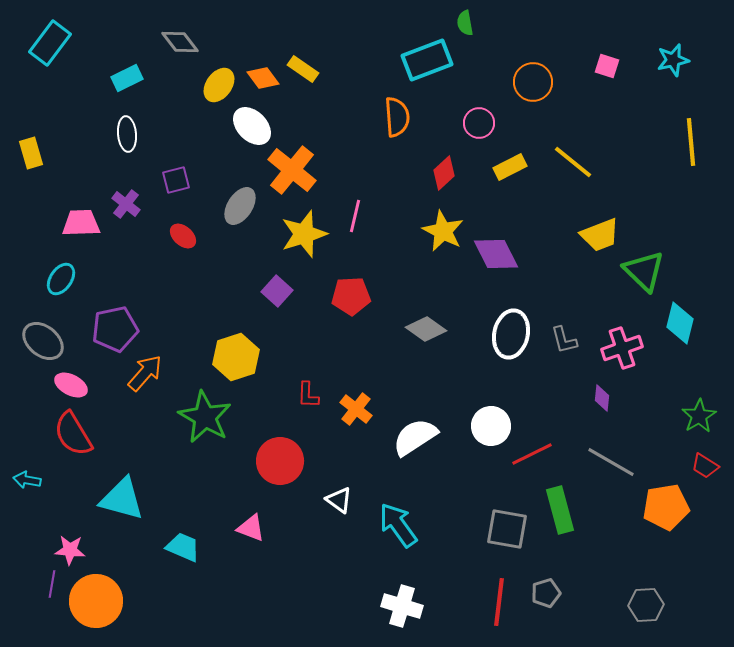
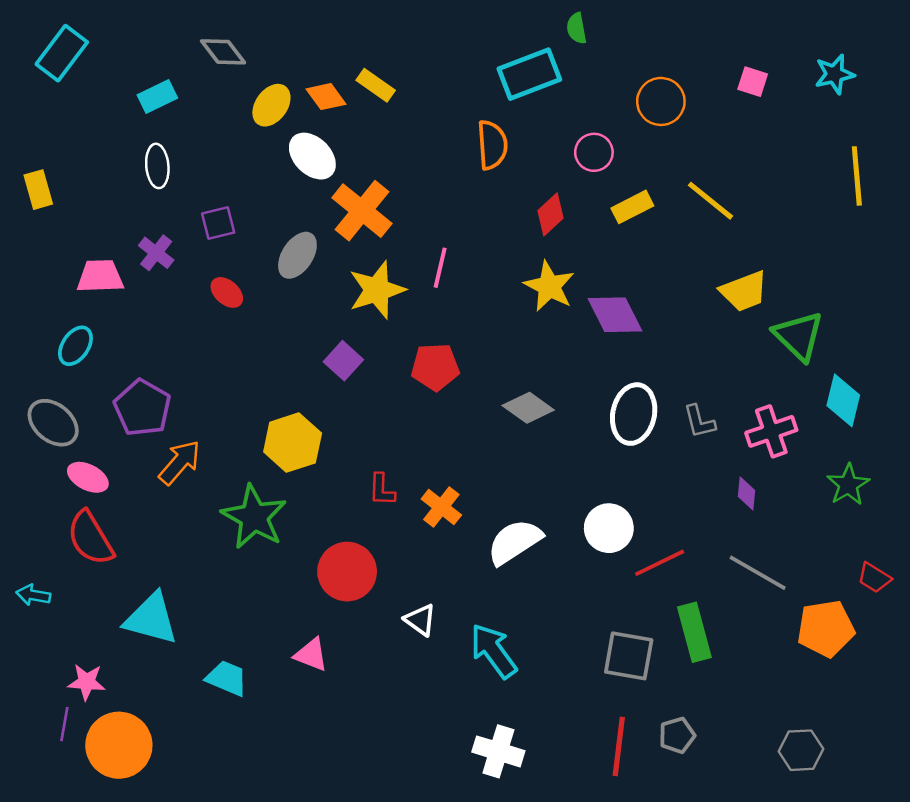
purple pentagon: (115, 329) -> (142, 408), turned -30
green star: (699, 416) -> (848, 485), moved

